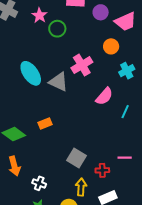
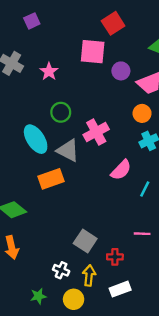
green circle: (57, 29) -> (61, 112), moved
orange circle: (111, 46) -> (142, 113), moved
orange rectangle: (45, 124) -> (51, 179), moved, size x1.5
pink line: (125, 158) -> (142, 234), moved
white cross: (39, 183) -> (61, 270), moved

